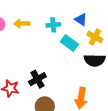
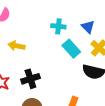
yellow arrow: (22, 24) -> (16, 46), moved

